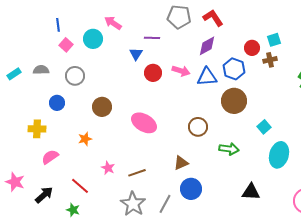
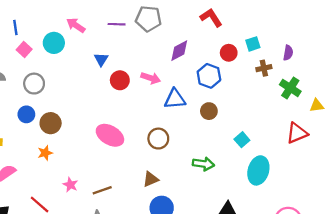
red L-shape: (213, 18) -> (211, 18), moved
purple line: (152, 38) -> (117, 24), moved
brown cross: (270, 60) -> (264, 68), moved
blue triangle: (207, 77) -> (175, 99), moved
brown circle: (234, 101) -> (209, 111), size x0.6
blue circle: (57, 103) -> (26, 114), moved
brown circle: (102, 107) -> (51, 123), moved
brown circle: (198, 127) -> (158, 139), moved

